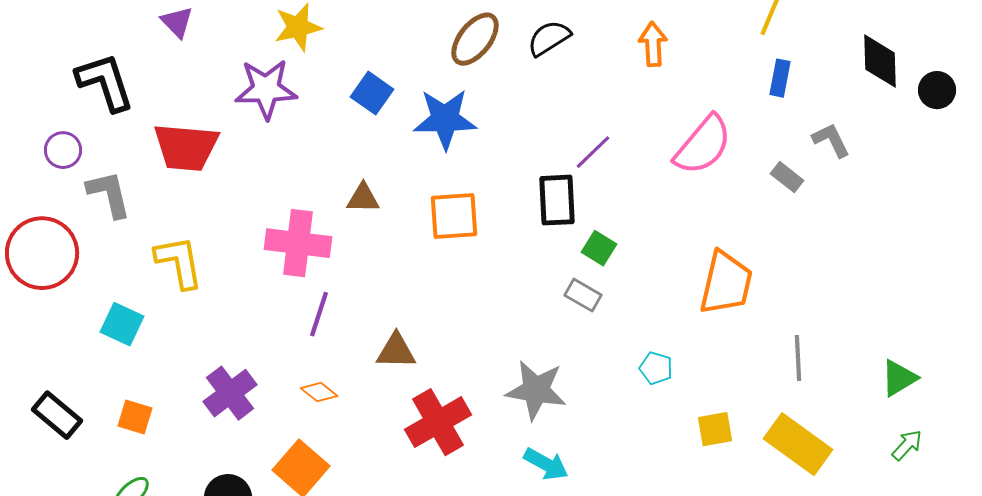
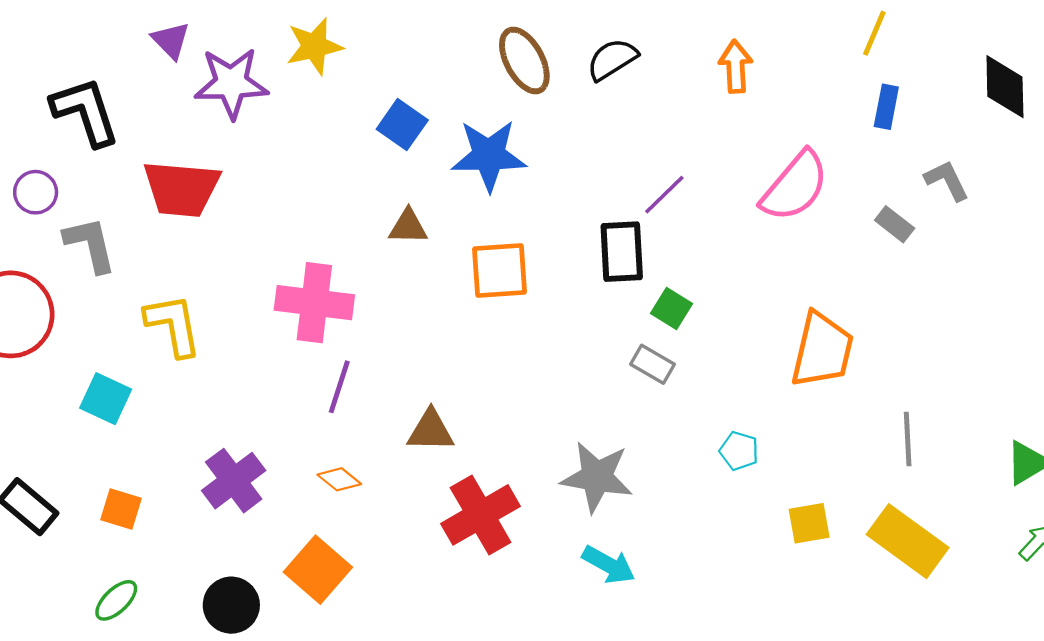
brown ellipse: (475, 39) -> (524, 61), turned -66
purple star: (266, 89) -> (231, 83), moved
brown triangle: (363, 198) -> (408, 227), moved

